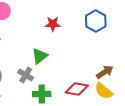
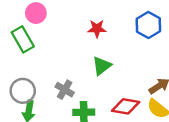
green triangle: (40, 56) -> (102, 66), moved

